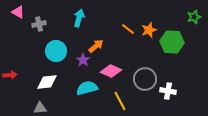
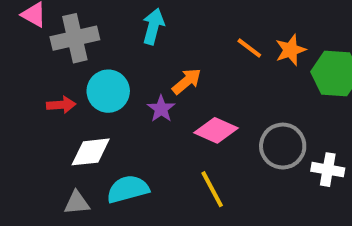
gray cross: (39, 24) -> (75, 38), size x1.6
red arrow: (10, 75) -> (61, 105), moved
cyan semicircle: (87, 88) -> (128, 189), moved
yellow line: (120, 101) -> (212, 189), moved

